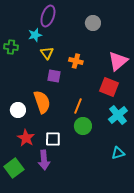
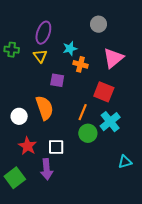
purple ellipse: (48, 16) -> (43, 33), moved
cyan star: (35, 35) -> (70, 49), moved
yellow triangle: (47, 53) -> (40, 56), moved
pink triangle: (118, 61) -> (113, 58), moved
red square: (109, 87) -> (104, 92), moved
cyan cross: (118, 115) -> (110, 122), moved

